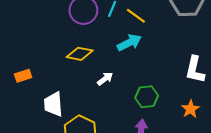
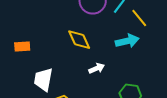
yellow diamond: (80, 54) -> (79, 40), turned 40

